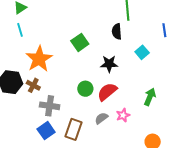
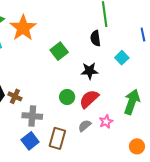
orange star: (39, 59) -> (23, 28), moved
green arrow: (150, 97) -> (132, 102), size x1.4

